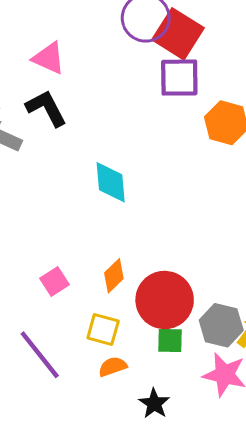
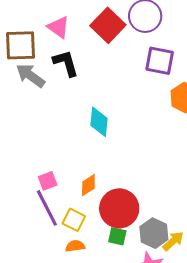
red square: (178, 34) -> (108, 25), moved
pink triangle: (49, 58) -> (59, 27), moved
purple line: (40, 355) -> (47, 208), moved

